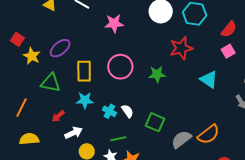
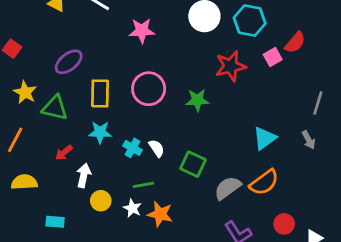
pink square: (228, 51) -> (273, 57), moved
yellow star: (32, 56) -> (25, 92), moved
cyan triangle: (209, 79) -> (264, 138), moved, turned 48
white arrow: (74, 133) -> (84, 175), turned -54

